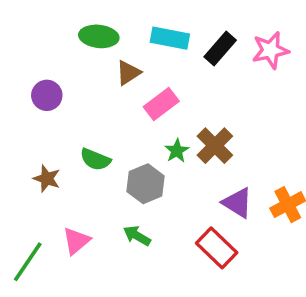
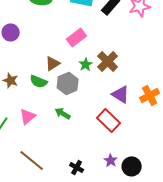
brown triangle: (128, 73) -> (53, 63), moved
green semicircle: (95, 159) -> (39, 81), moved

